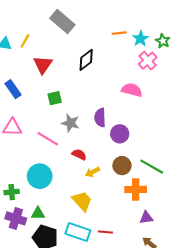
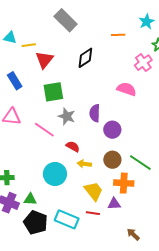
cyan star: (140, 39) -> (147, 22), moved
yellow line: (25, 41) -> (29, 45), moved, turned 48
green square: (55, 98) -> (53, 92), size x1.5
yellow arrow: (93, 172) -> (84, 164), turned 32
cyan circle: (40, 176) -> (55, 174), moved
yellow trapezoid: (82, 201) -> (93, 191), moved
purple triangle: (146, 218) -> (114, 204), moved
red line: (105, 232) -> (93, 213), moved

